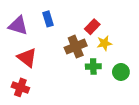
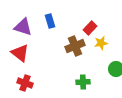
red triangle: (27, 58) -> (20, 53), moved
green cross: (93, 66) -> (83, 82), moved

